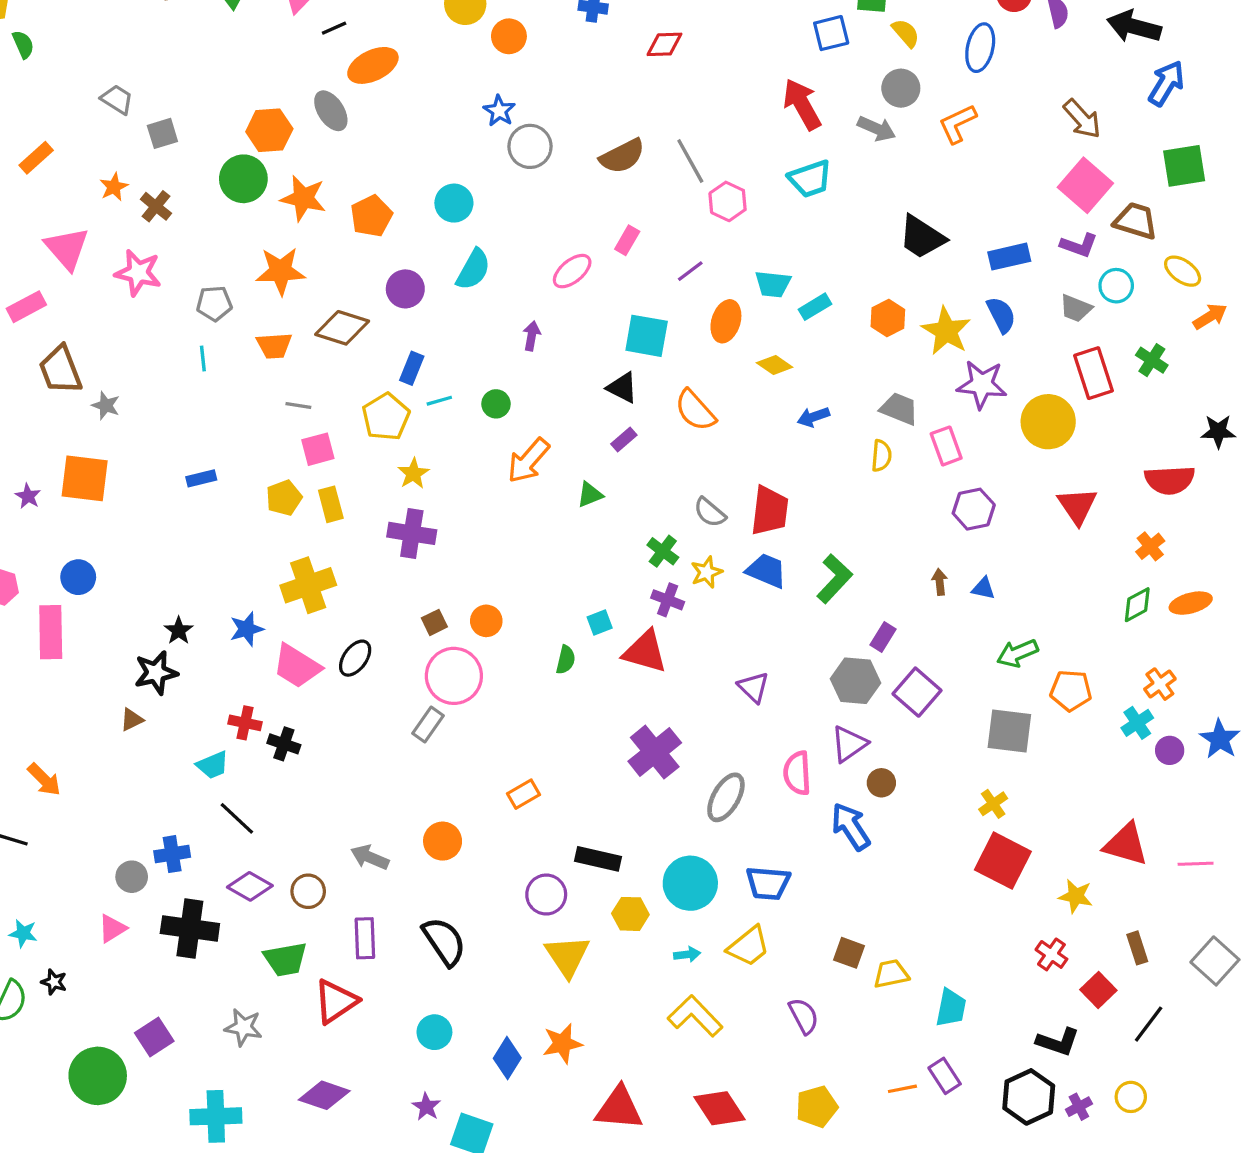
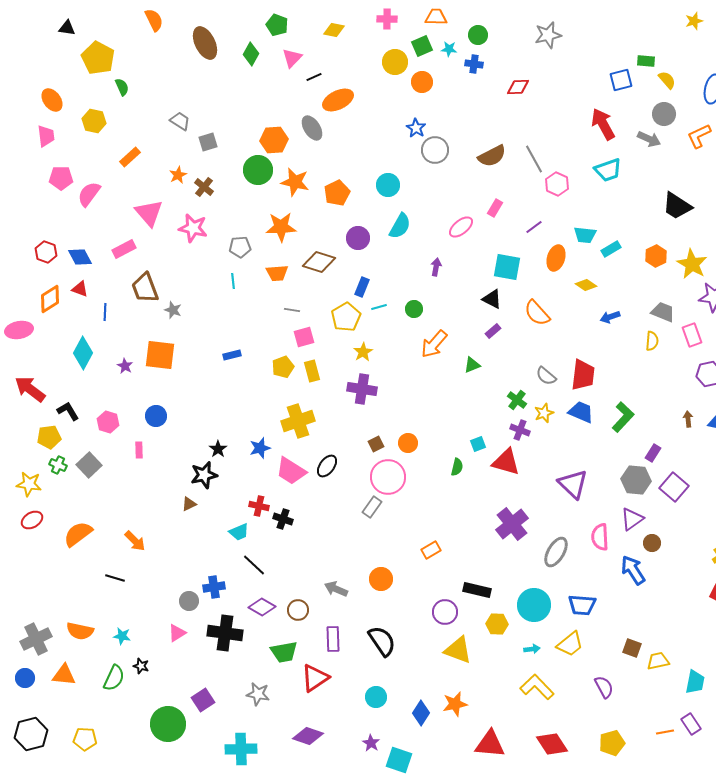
pink rectangle: (51, 632) -> (139, 450), size x0.5
purple triangle: (753, 687) -> (573, 484), size x1.5
yellow triangle: (567, 956) -> (458, 650), turned -36

